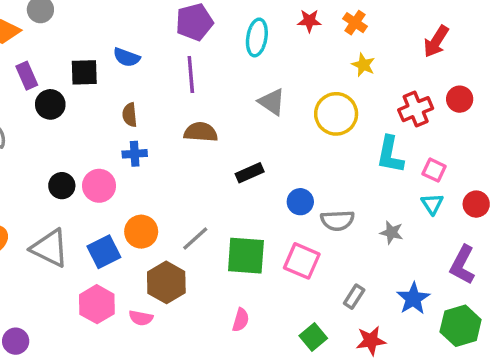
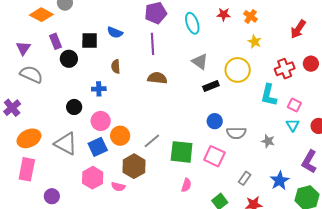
cyan ellipse: (257, 37) -> (192, 23), turned -30
blue cross: (135, 154) -> (99, 89), moved
black rectangle: (250, 173) -> (211, 86), moved
pink circle: (99, 186) -> (101, 121), moved
pink semicircle: (241, 320) -> (186, 185), moved
purple circle: (16, 341) -> (52, 196), moved

